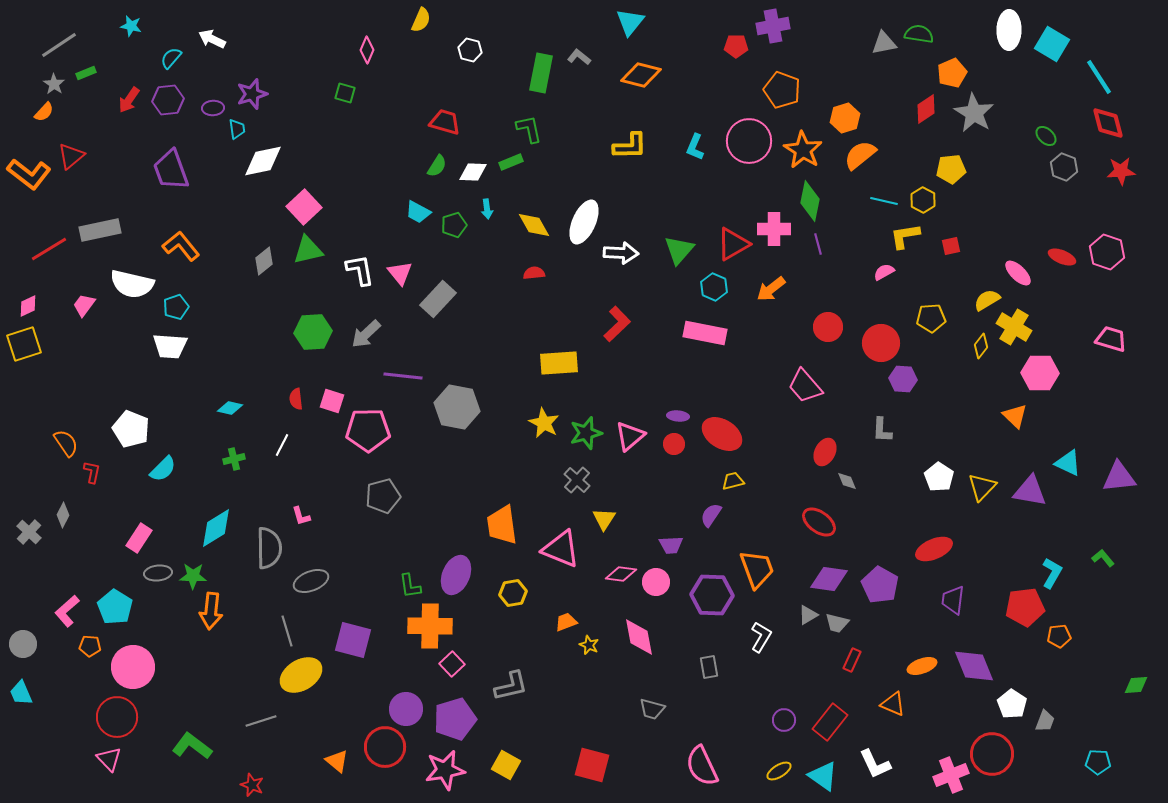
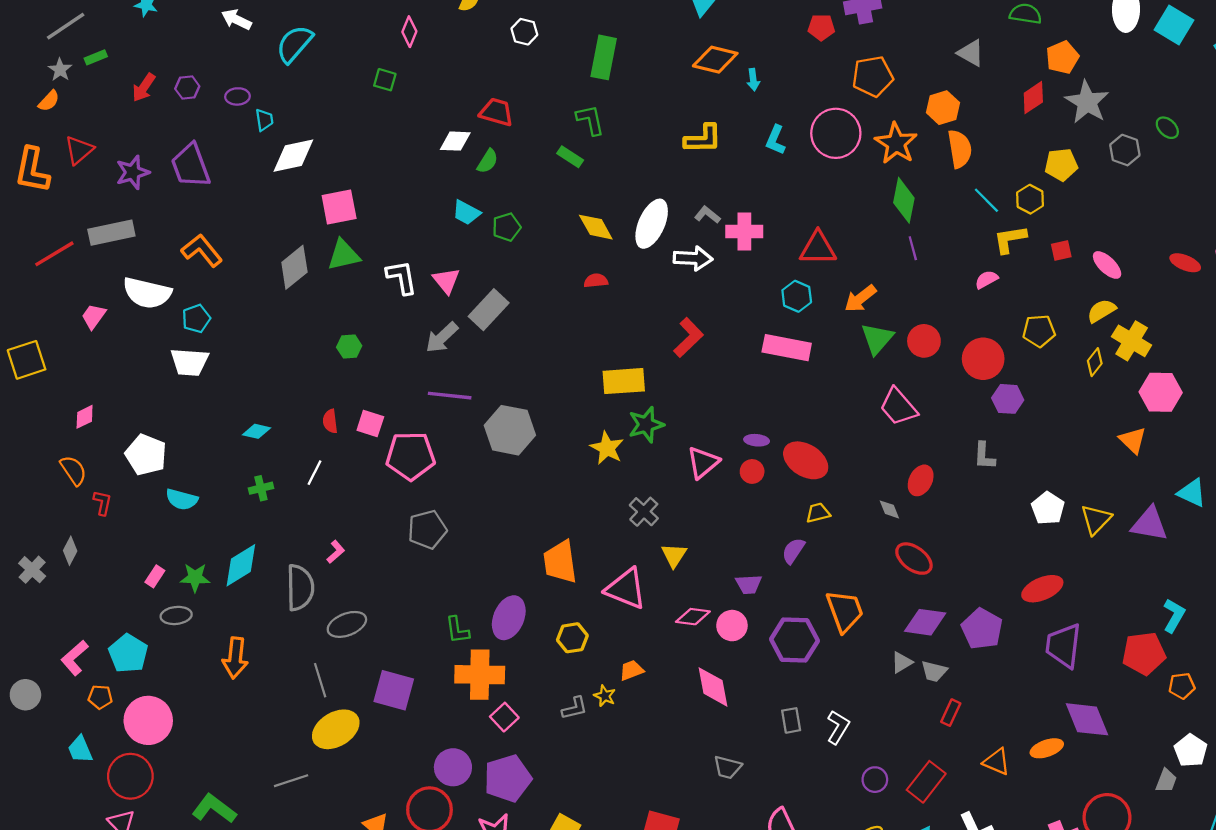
gray triangle: (884, 43) -> (971, 53), moved, turned 40
gray L-shape: (579, 57) -> (707, 215), moved
cyan semicircle: (171, 58) -> (294, 44), moved, size x1.6
orange pentagon: (782, 90) -> (873, 76), turned -30
purple star: (252, 94) -> (133, 172), moved
purple hexagon: (168, 100) -> (187, 88), size x0.7
orange semicircle: (860, 155) -> (960, 149), turned 120
green rectangle: (511, 162) -> (570, 157), turned 55
gray hexagon: (1064, 167) -> (1125, 150), moved
white diamond: (473, 172) -> (455, 141), moved
orange L-shape: (29, 174) -> (32, 170), turned 63
cyan line: (884, 201) -> (986, 200), turned 32
pink square: (304, 207) -> (339, 207), turned 32
cyan arrow: (487, 209) -> (753, 80), moved
pink cross: (774, 229) -> (744, 232), moved
red triangle: (733, 244) -> (818, 248), turned 30
green triangle: (679, 250) -> (877, 339), moved
gray diamond: (264, 261) -> (294, 267), size x1.4
pink ellipse: (1018, 273) -> (1107, 265), moved
pink diamond: (28, 306) -> (85, 417), moved
green hexagon: (313, 332) -> (349, 346), size x0.6
gray arrow: (366, 334) -> (442, 338), moved
green star: (586, 433) -> (646, 425), moved
cyan semicircle: (163, 469) -> (182, 499), turned 60
gray diamond: (847, 481) -> (889, 509), moved
pink L-shape: (301, 516) -> (336, 552), turned -115
pink rectangle: (139, 538) -> (155, 576), size x0.7
green star: (193, 576) -> (195, 578), moved
purple trapezoid: (953, 600) -> (1063, 646), size x1.4
white L-shape: (761, 637) -> (838, 727), moved
yellow star: (589, 645) -> (605, 696), moved
orange ellipse: (922, 666) -> (1047, 748), moved
gray L-shape: (511, 686) -> (575, 708), moved, size x0.7
cyan trapezoid: (21, 693) -> (80, 749), moved
white pentagon: (1012, 704) -> (1191, 751), moved

